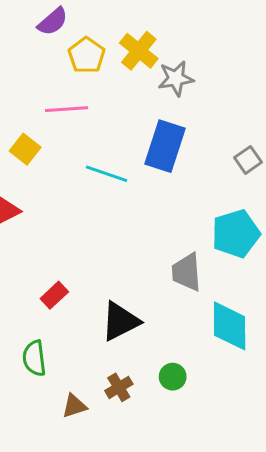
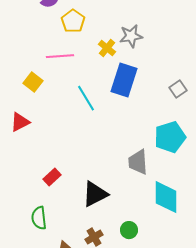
yellow cross: (139, 51) -> (107, 48), moved, size x0.7
cyan line: (107, 174) -> (86, 98), turned 40

